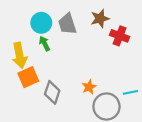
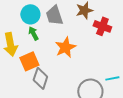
orange square: (28, 77) -> (29, 61), moved
orange star: (89, 87) -> (65, 47), moved, size x1.5

